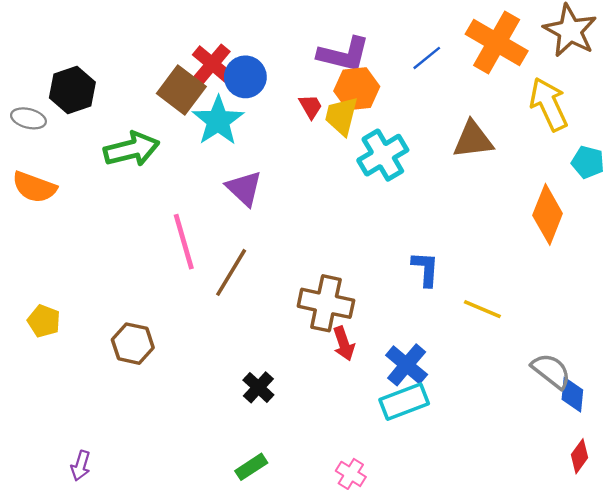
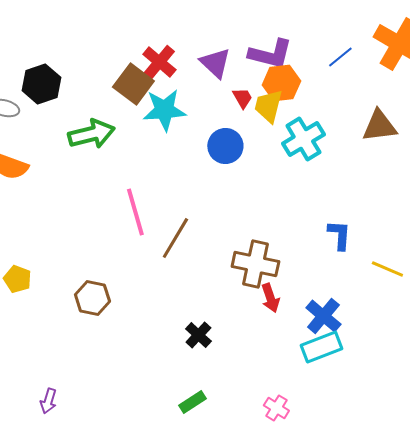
blue circle: (245, 77) -> (225, 146), moved
cyan star: (218, 121) -> (164, 110), turned 30
purple triangle: (244, 188) -> (215, 63), moved

